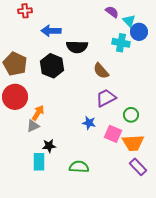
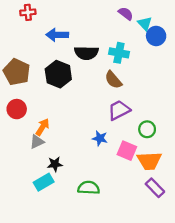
cyan cross: (121, 43) -> (119, 53), moved
red circle: (15, 97) -> (17, 109), size x0.7
cyan rectangle: (39, 162) -> (44, 182), turned 60

